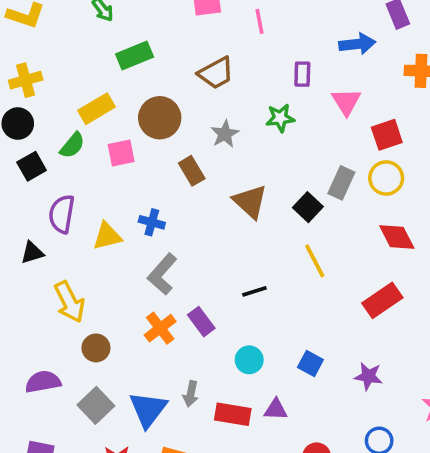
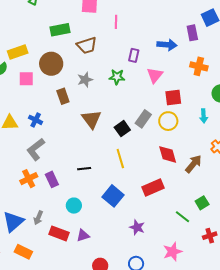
green rectangle: (135, 56) -> (60, 30), moved
blue square: (310, 364) -> (113, 196), moved, size x1.5
purple triangle: (276, 409) -> (83, 235), turned -32

